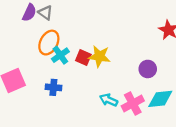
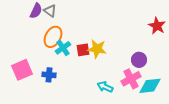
red square: (83, 57) -> (83, 50), turned -32
blue cross: (53, 87) -> (49, 75), moved
pink cross: (133, 103) -> (131, 79), moved

